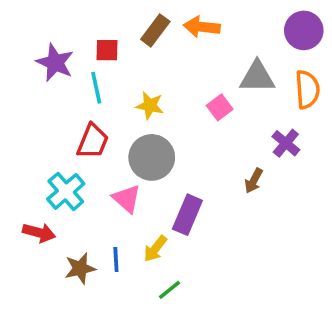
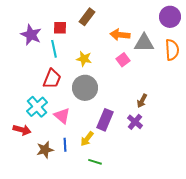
orange arrow: (202, 27) -> (120, 35), moved
purple cross: (286, 143) -> (135, 122), moved
pink triangle: (127, 199) -> (62, 116), moved
green line: (170, 290) -> (95, 162), turned 56

